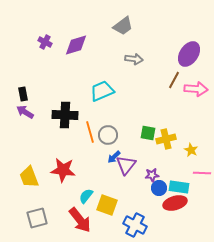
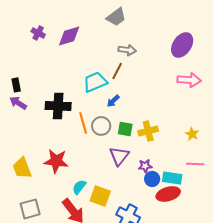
brown line: (174, 80) -> (117, 71), moved
green square: (148, 133) -> (125, 129), moved
yellow cross: (166, 139) -> (148, 131), moved
yellow star: (191, 150) -> (192, 134), moved
blue arrow: (114, 157) -> (113, 101), moved

